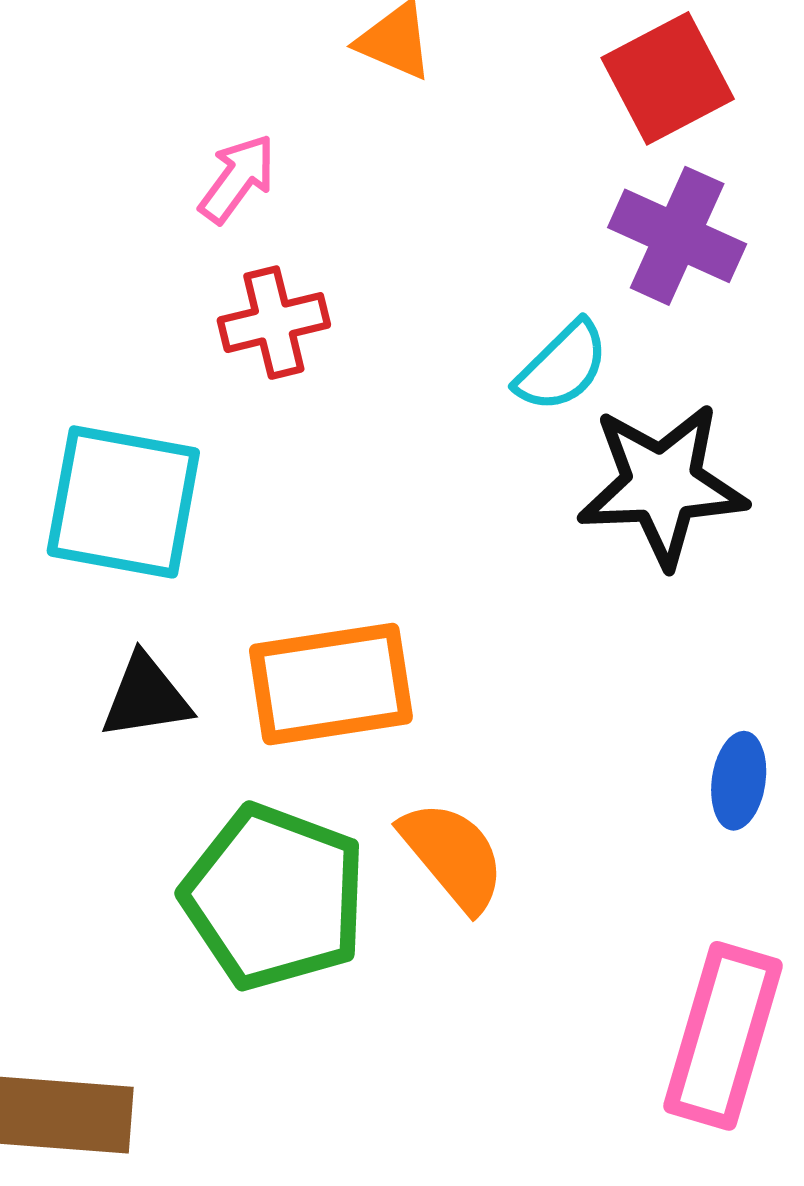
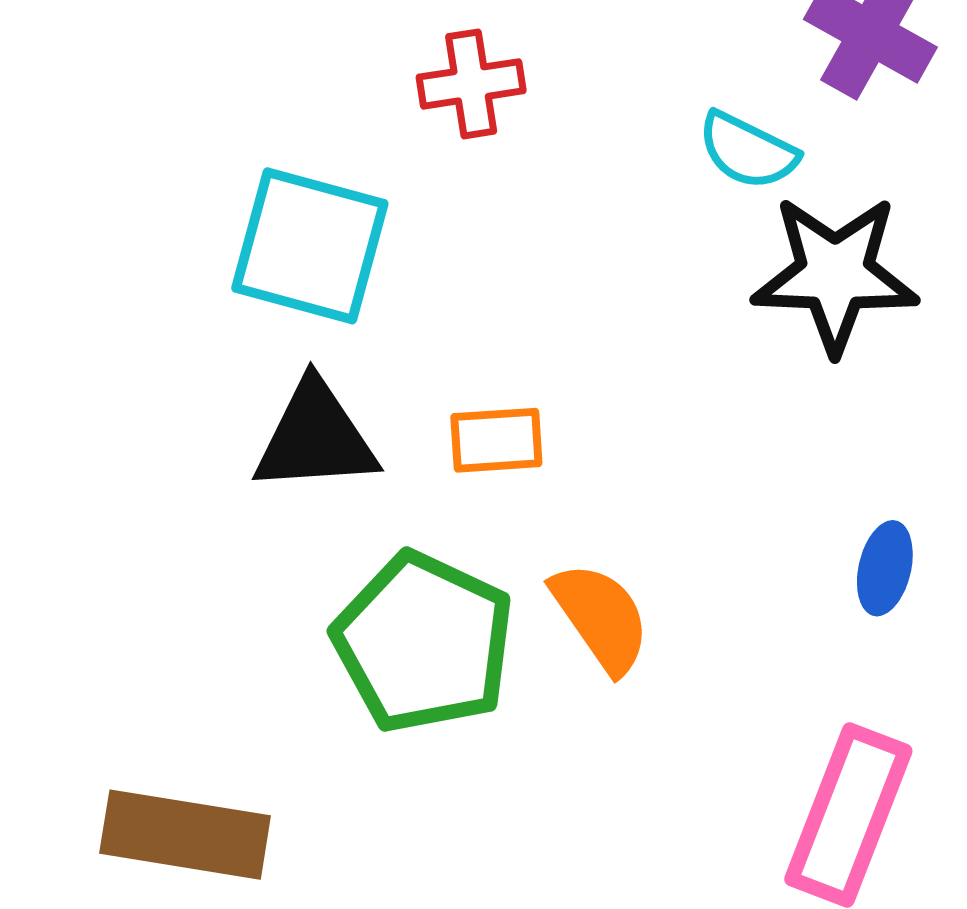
cyan semicircle: (562, 366) -> (748, 151), turned 66
orange rectangle: (331, 684) -> (496, 440), size x0.6
black triangle: (146, 697) -> (315, 437), size x1.4

